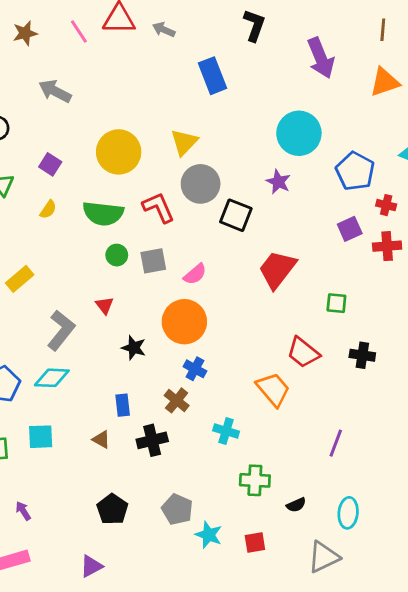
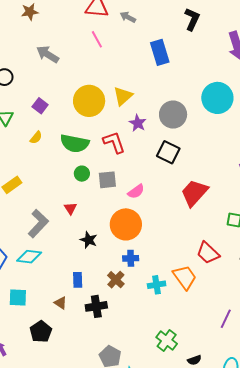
pink line: (79, 31) -> (97, 39), moved
yellow triangle: (184, 142) -> (123, 96), moved
purple star: (278, 182) -> (138, 123), moved
gray circle: (201, 184) -> (173, 115), moved
blue cross: (195, 369) -> (131, 258), turned -35
cyan cross: (226, 431) -> (157, 285), moved, turned -30
green cross: (255, 480) -> (167, 340), turned 30
black pentagon: (112, 509) -> (41, 332), moved

